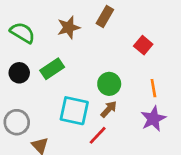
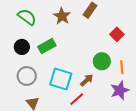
brown star: (69, 27) -> (62, 16), turned -30
green circle: (109, 84) -> (102, 61), moved
gray circle: (17, 122) -> (27, 76), moved

